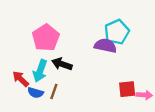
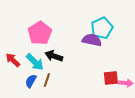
cyan arrow: (40, 71) -> (35, 62), turned -66
red arrow: (21, 79) -> (13, 60), moved
blue semicircle: (36, 93) -> (31, 81), turned 104

